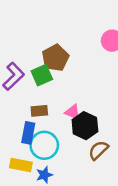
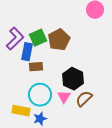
brown pentagon: (55, 58) -> (59, 40), moved
pink triangle: (73, 112) -> (64, 97), moved, turned 40
blue rectangle: (28, 133) -> (27, 52), moved

